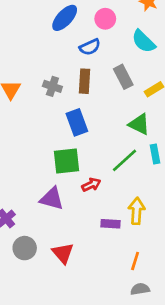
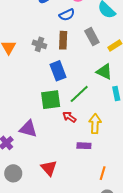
green line: (125, 160) -> (79, 94), moved
red arrow: (91, 185) -> (69, 117), turned -120
purple triangle: (52, 199) -> (28, 129), moved
yellow arrow: (137, 211) -> (95, 124), moved
gray circle: (25, 248) -> (13, 173), moved

